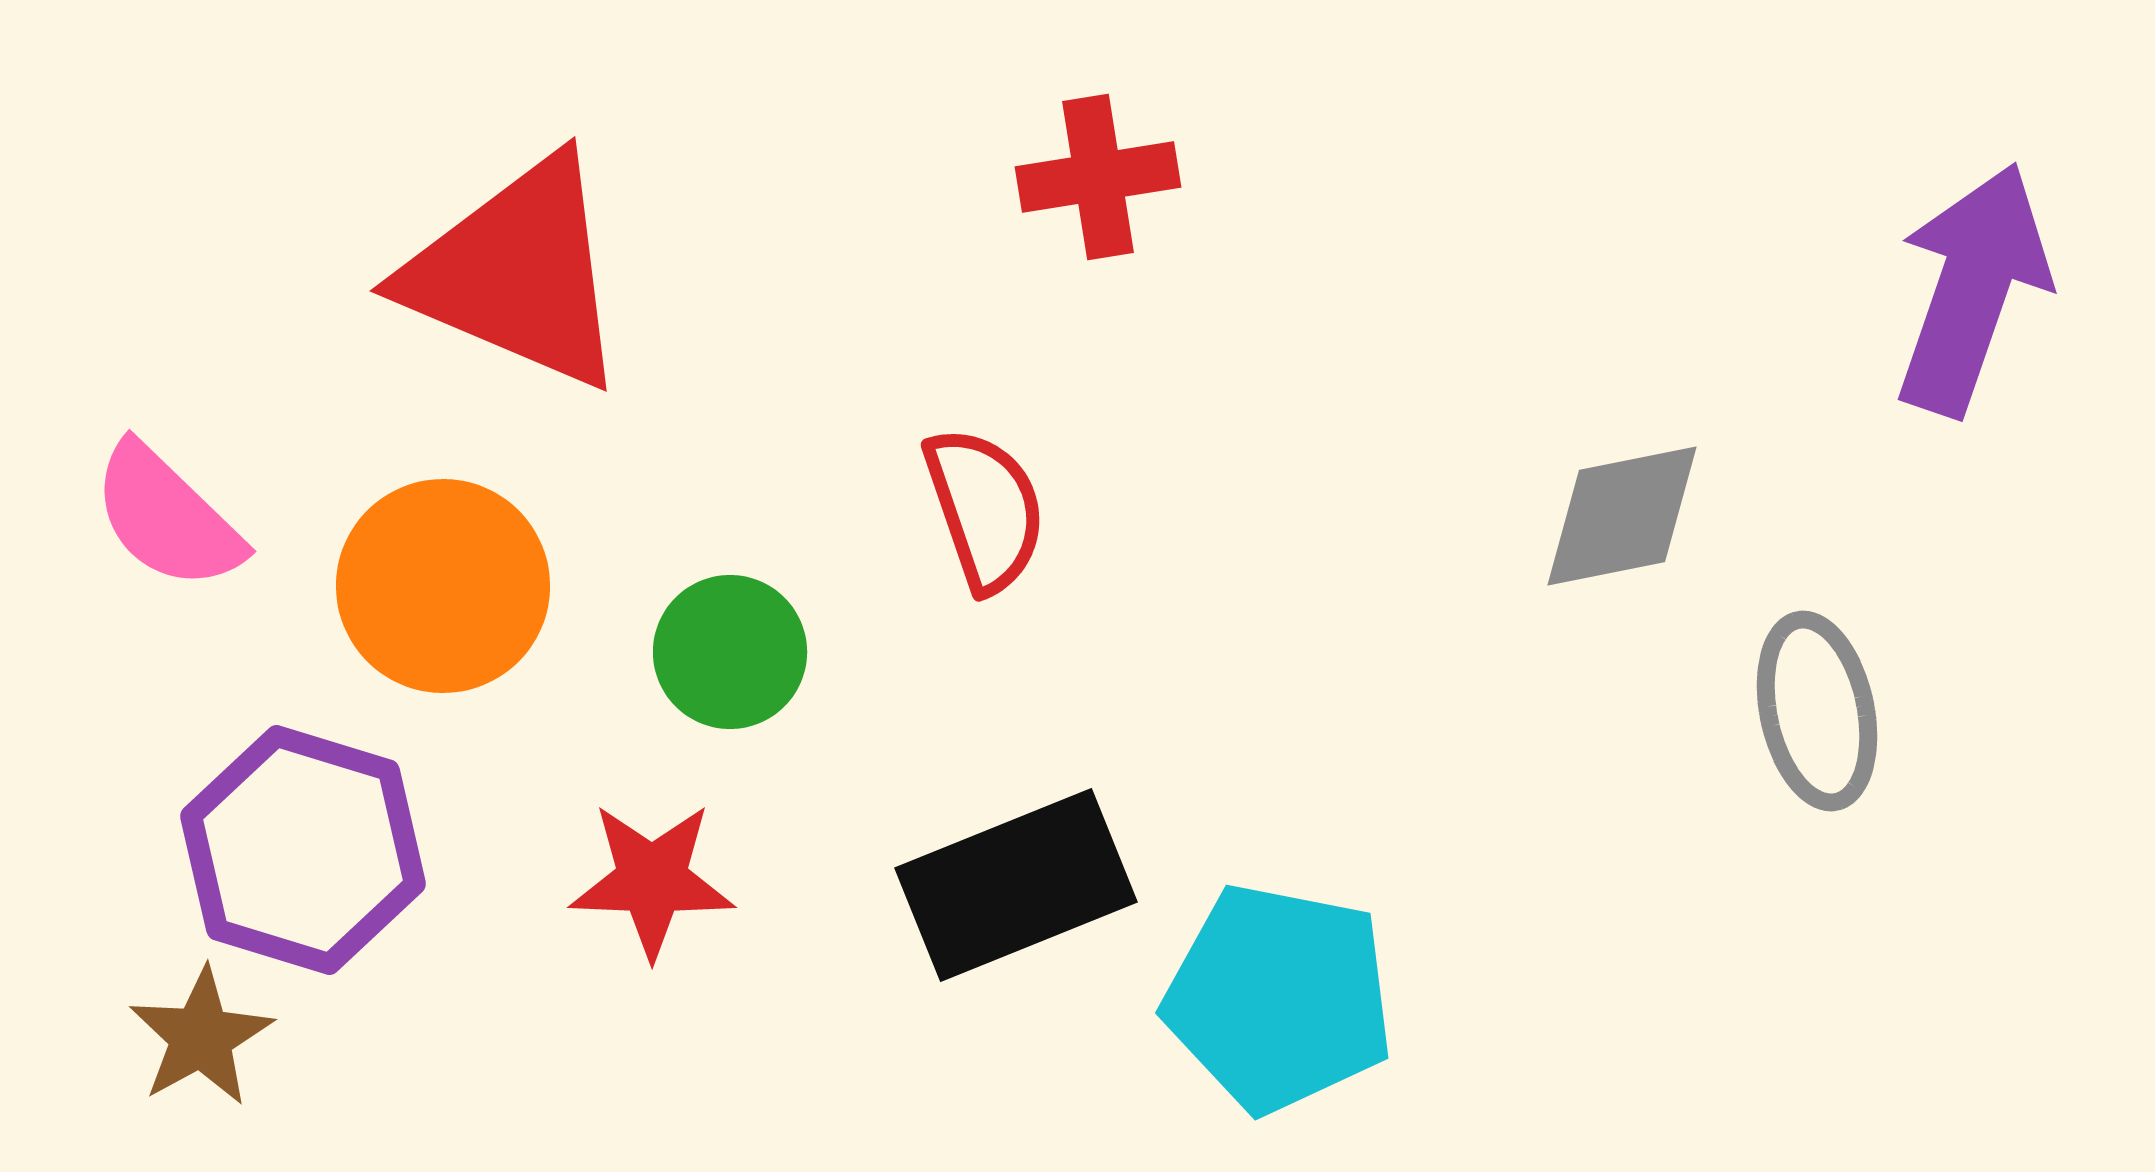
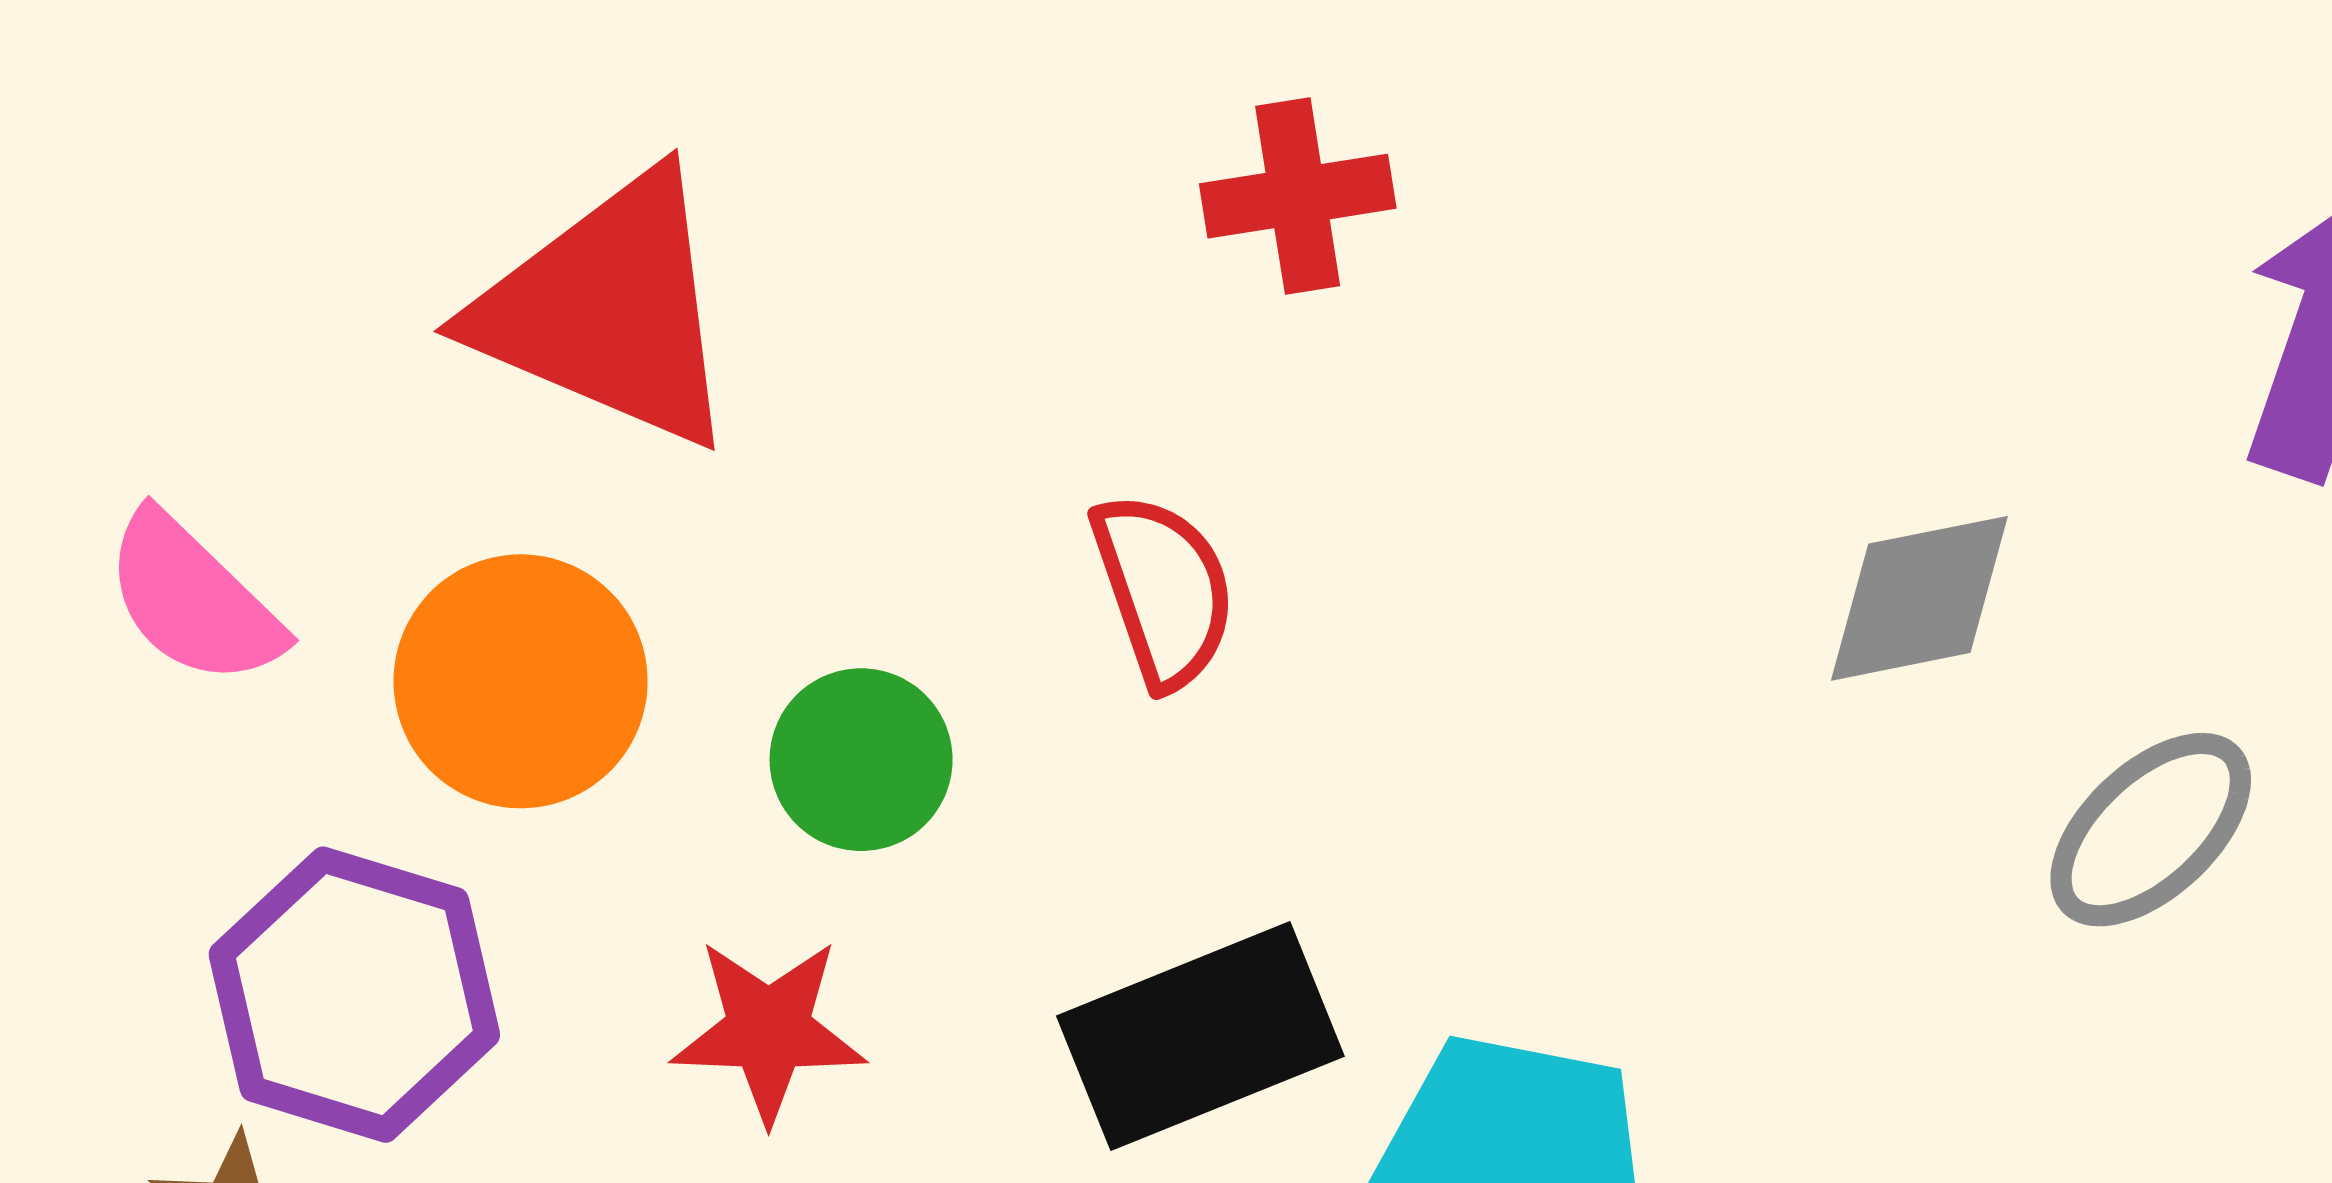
gray ellipse: (1817, 711) -> (2151, 830), turned 59

